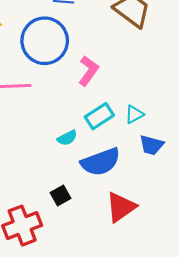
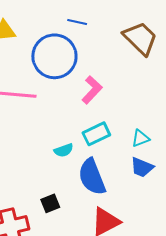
cyan triangle: (134, 114) -> (141, 138), moved
blue semicircle: (101, 162) -> (92, 177), turned 81

